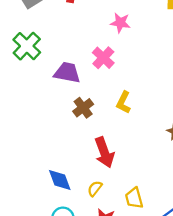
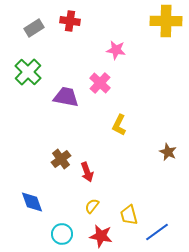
brown cross: (83, 108) -> (61, 159), moved
red arrow: (104, 152) -> (87, 172), moved, size x0.7
blue diamond: (60, 180) -> (32, 202), moved

